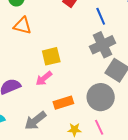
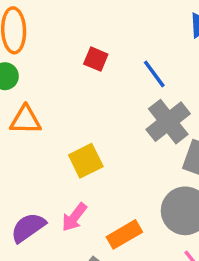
pink arrow: (44, 78) -> (74, 217), moved

